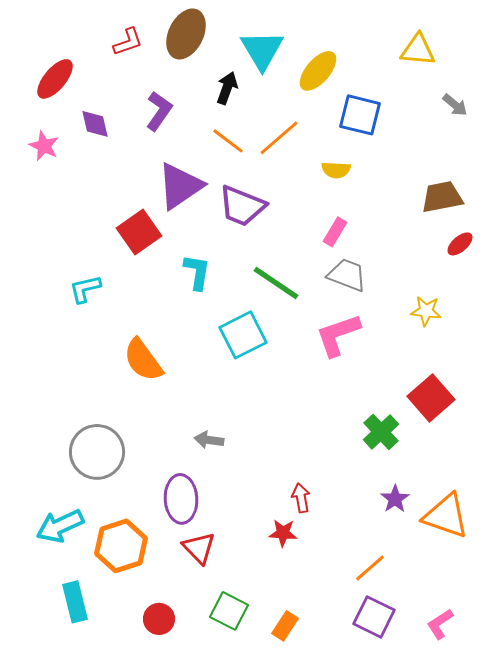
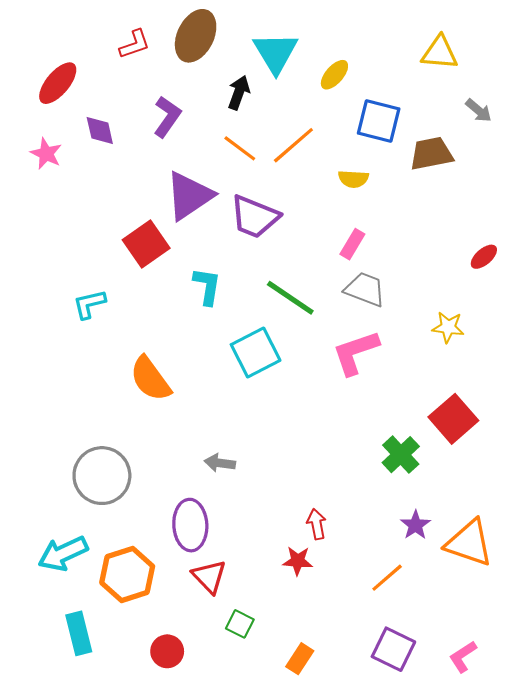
yellow ellipse: (318, 71) -> (334, 75), size x0.7
brown trapezoid: (442, 197) -> (431, 154), moved
orange line: (370, 568) -> (387, 578), moved
green square: (229, 611) -> (240, 624), moved, size x0.7

